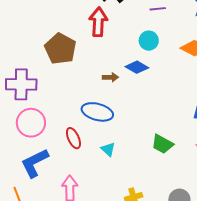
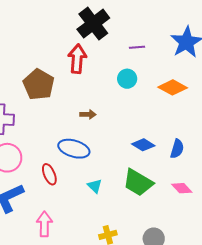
blue diamond: (137, 67) -> (143, 145), moved
green trapezoid: (162, 144) -> (138, 183), size x1.4
cyan triangle: (108, 149) -> (95, 186), moved

